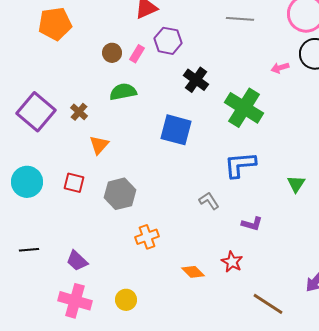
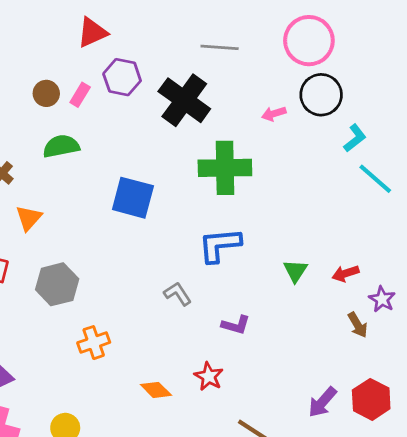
black cross: (196, 80) -> (184, 100), moved, size x1.5
green cross: (244, 108) -> (225, 168), turned -33

